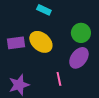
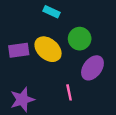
green circle: (81, 33) -> (80, 39), moved

